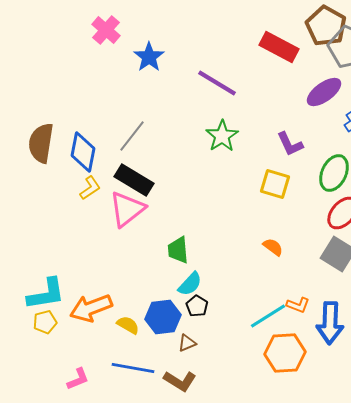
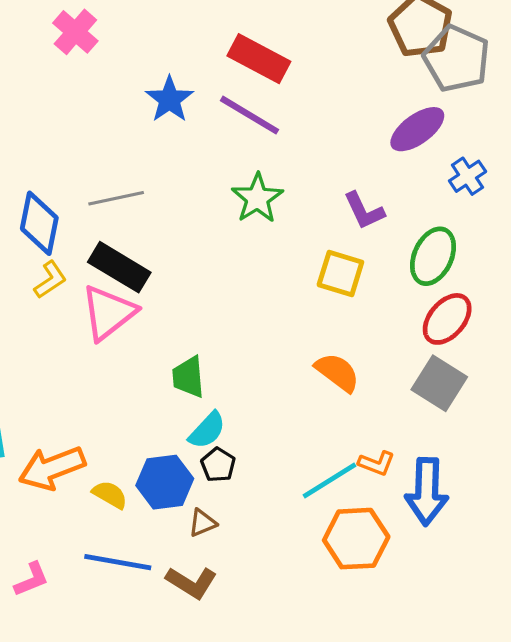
red rectangle: (279, 47) -> (259, 59), moved
blue star: (149, 57) -> (169, 99), moved
gray line: (132, 136) -> (116, 198), turned 40
orange semicircle: (273, 247) -> (337, 372), size x1.4

